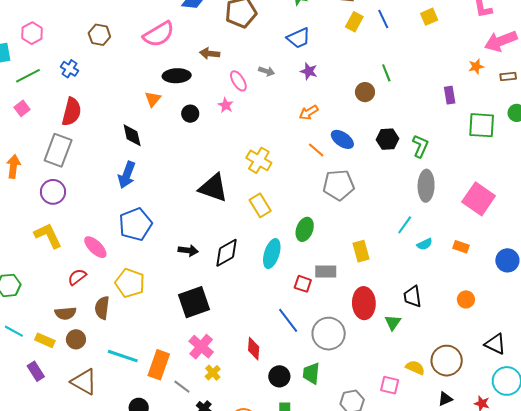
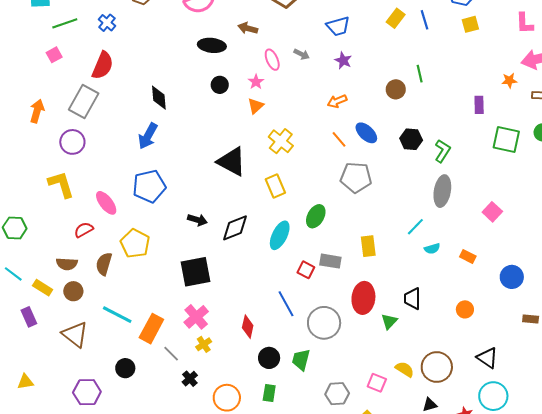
orange triangle: (153, 99) -> (256, 106), moved
pink square: (479, 199) -> (492, 212), size x0.6

